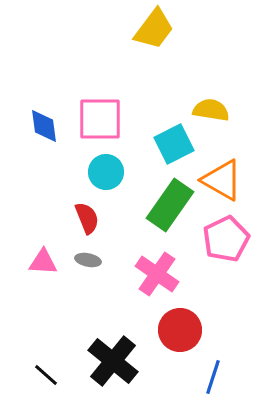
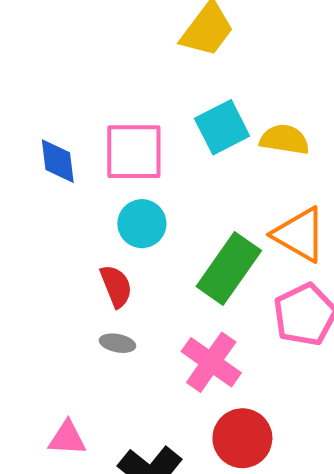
cyan square: (174, 144) -> (222, 127), moved
pink triangle: (43, 262) -> (67, 438), moved

